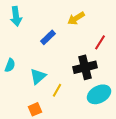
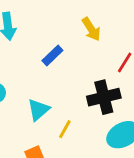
yellow arrow: (76, 18) -> (91, 29), turned -90

